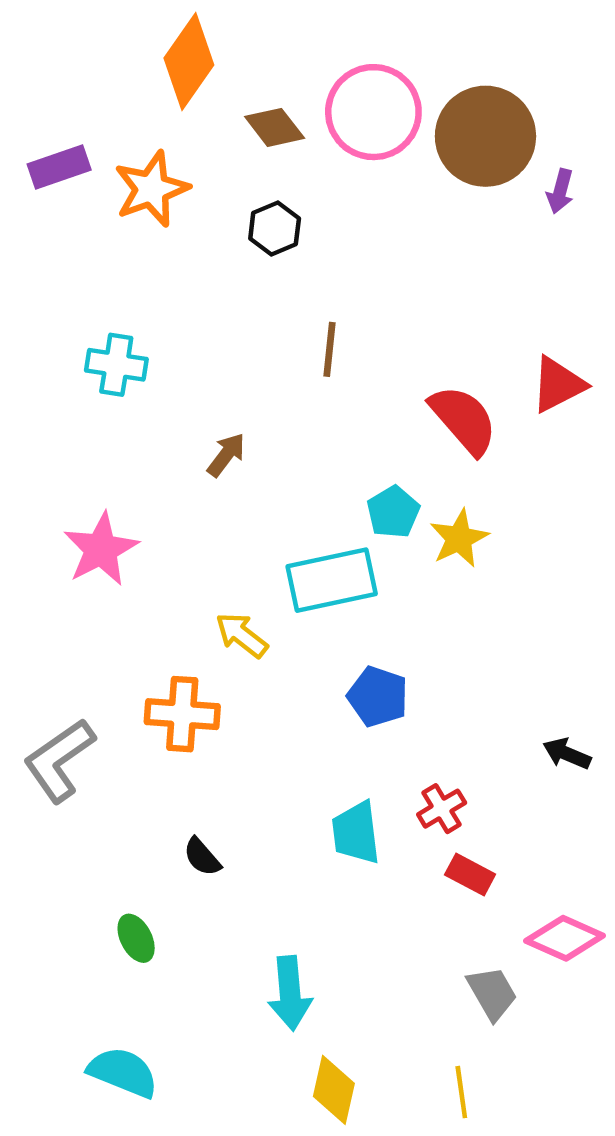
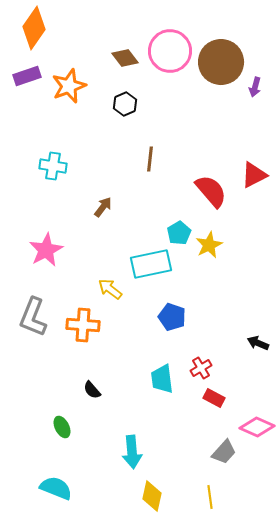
orange diamond: (189, 62) -> (34, 28), moved
gray L-shape: (59, 760) -> (33, 317), moved, turned -33
gray trapezoid: (492, 993) -> (224, 452), turned 72

